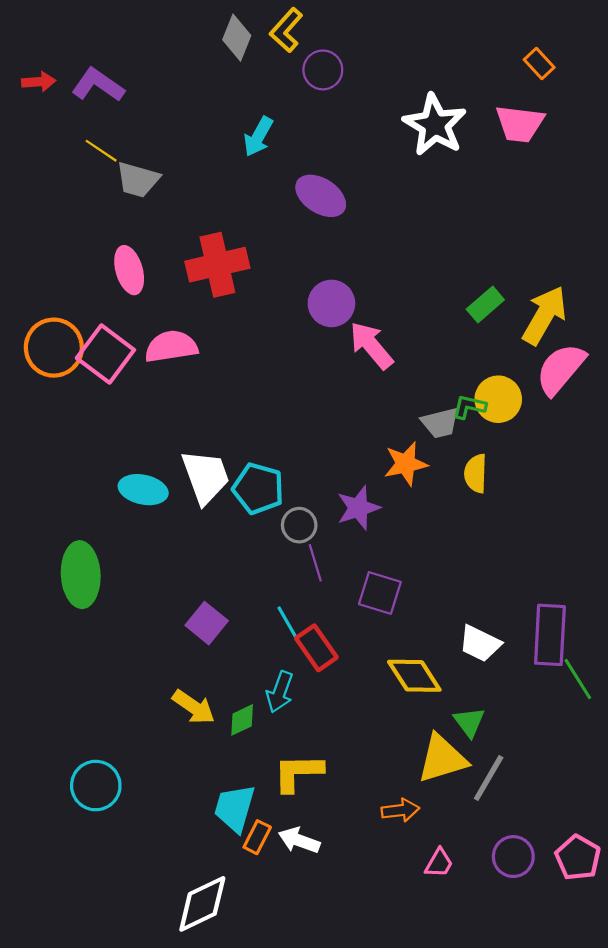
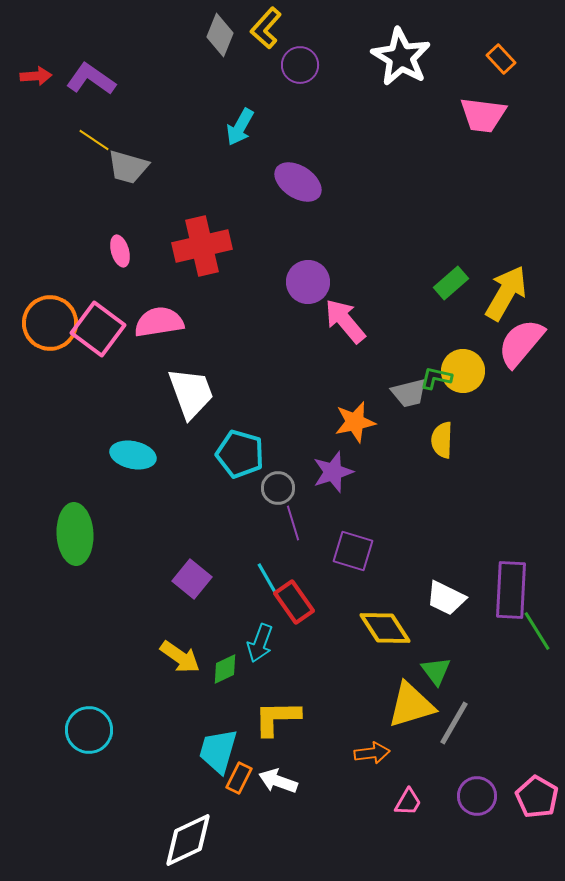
white star: (435, 125) -> (401, 57), moved
pink ellipse: (129, 270) -> (120, 251), size x0.7
orange star: (406, 464) -> (355, 422), moved
white trapezoid: (206, 477) -> (191, 393), moved

